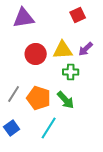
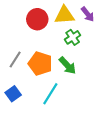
purple arrow: (86, 49) -> (88, 14), turned -84
green cross: (71, 72) -> (73, 37), turned -35

